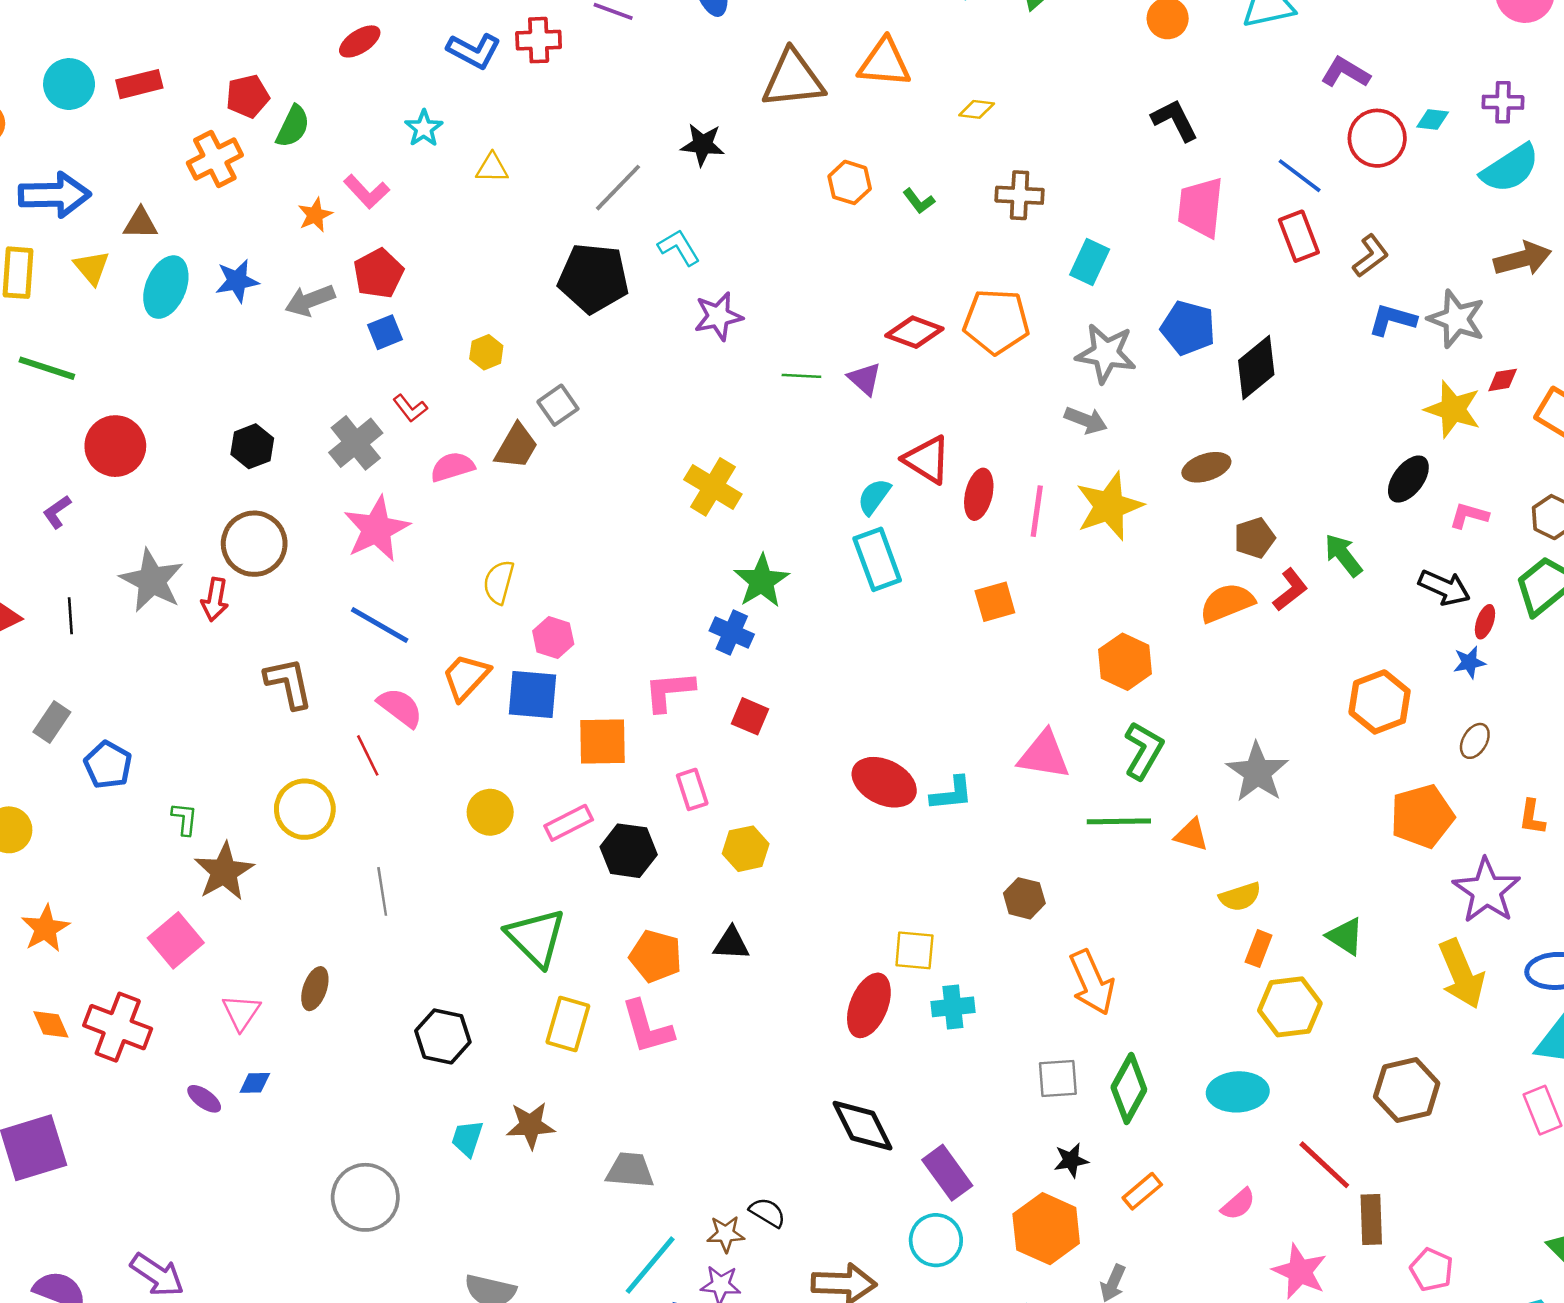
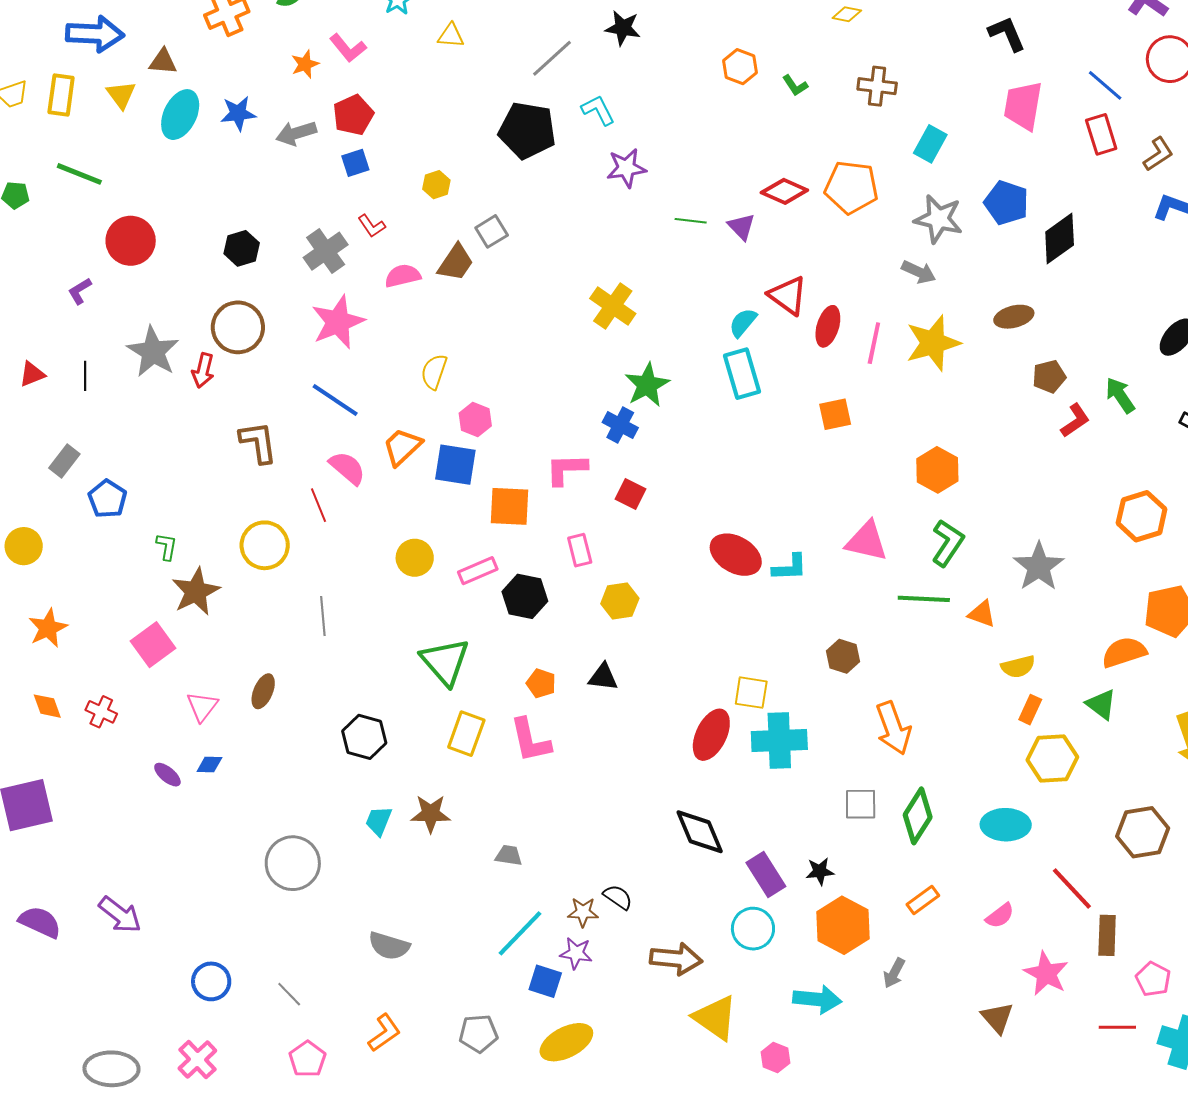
orange semicircle: (1227, 603) -> (1124, 652), moved
orange pentagon: (656, 956) -> (541, 683), size x0.7
cyan cross: (953, 1007) -> (779, 740), size x1.6
red cross: (118, 1027) -> (101, 712), size x0.6
black star: (1071, 1160) -> (820, 871), moved
gray trapezoid: (630, 1170) -> (509, 855), size x0.7

